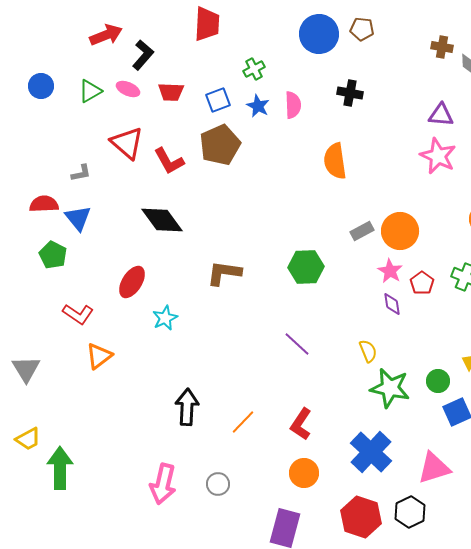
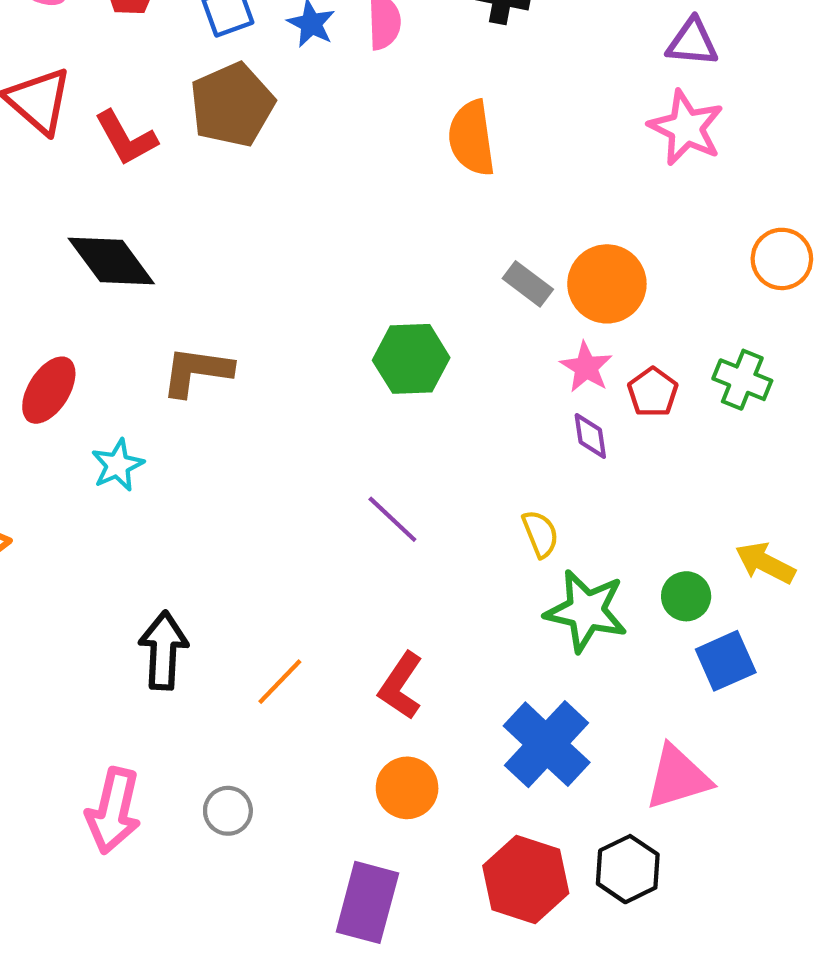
gray rectangle: (362, 231) -> (528, 284), turned 65
brown L-shape: (224, 273) -> (197, 371), moved

